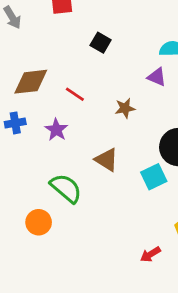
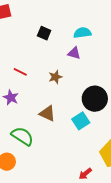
black square: (101, 43) -> (44, 33), moved

